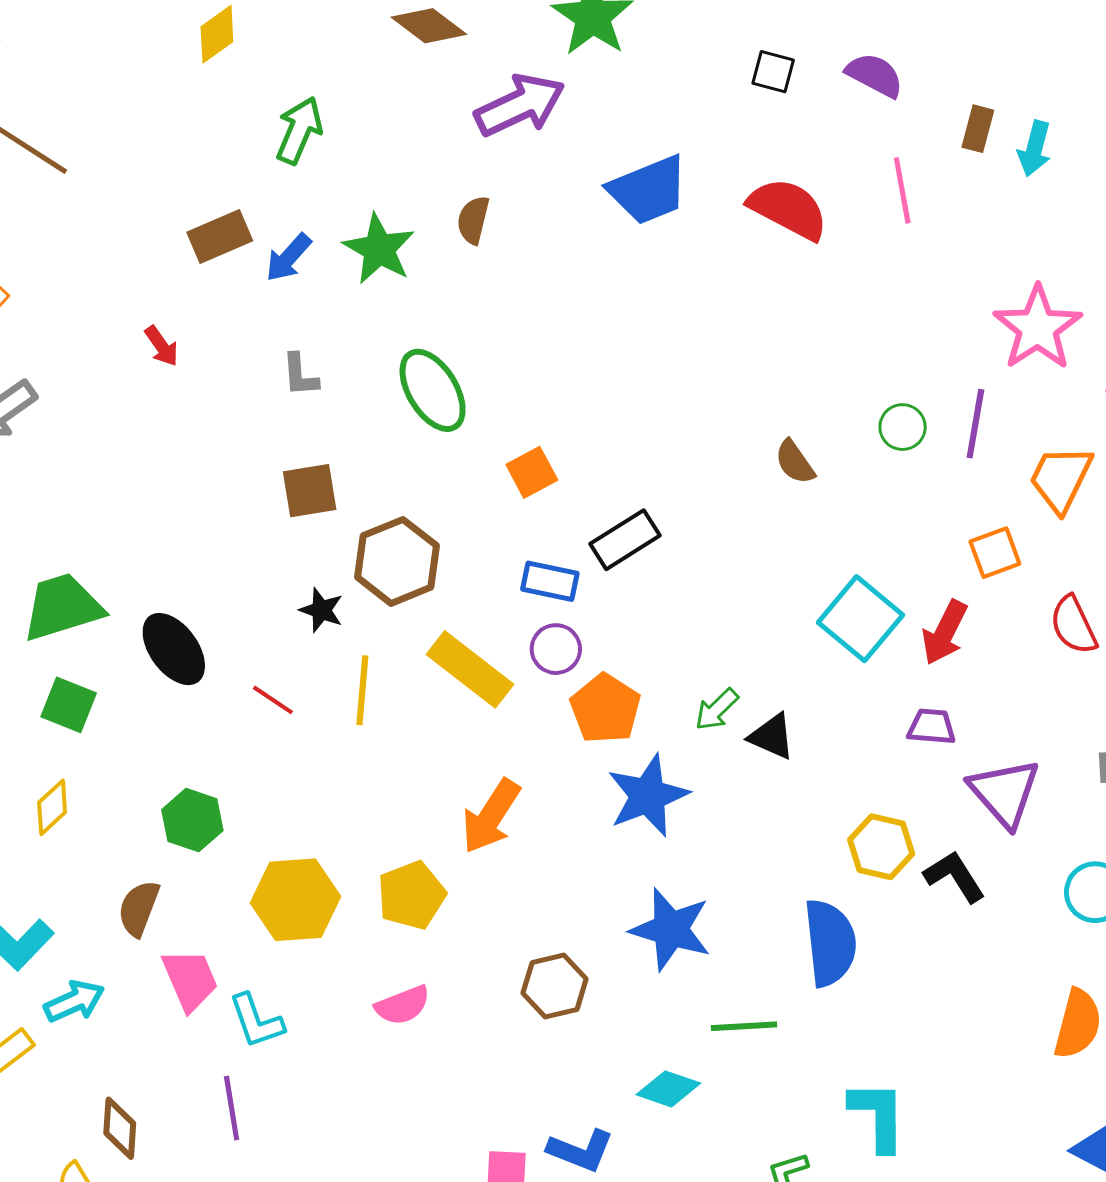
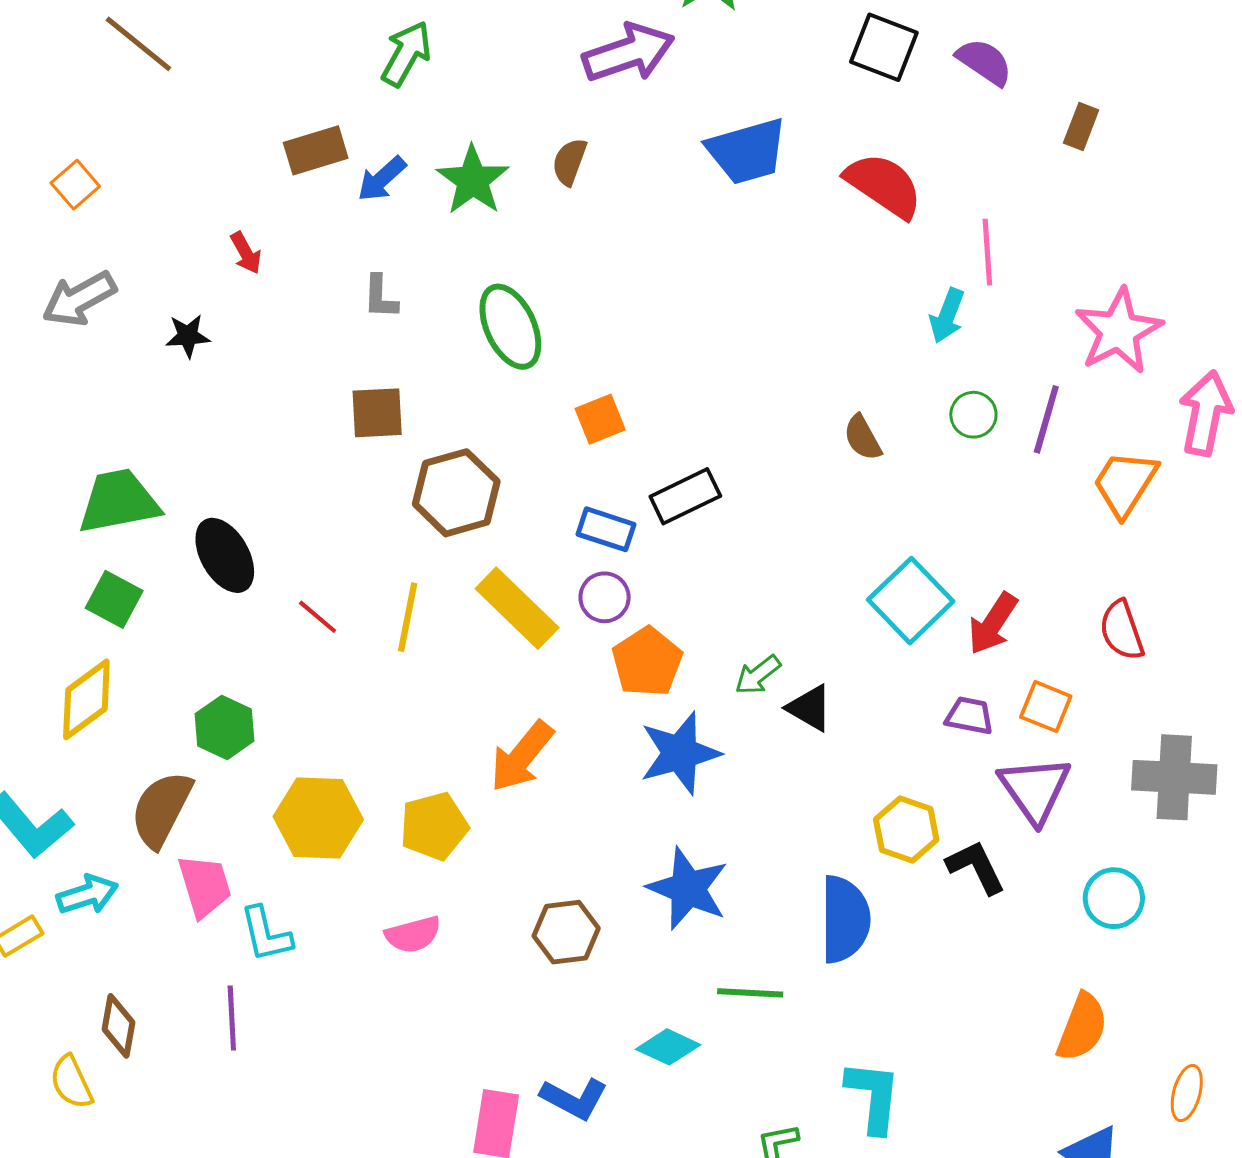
black square: (773, 72) -> (884, 47), size x1.5
cyan arrow: (1034, 149) -> (947, 316), moved
pink line: (902, 190) -> (987, 252), moved
orange square: (995, 553) -> (1046, 707), moved, turned 36
black star: (321, 610) -> (188, 336), moved, turned -30
yellow diamond: (52, 807) -> (86, 699), size x1.5
brown semicircle: (139, 908) -> (161, 809), size x1.4

